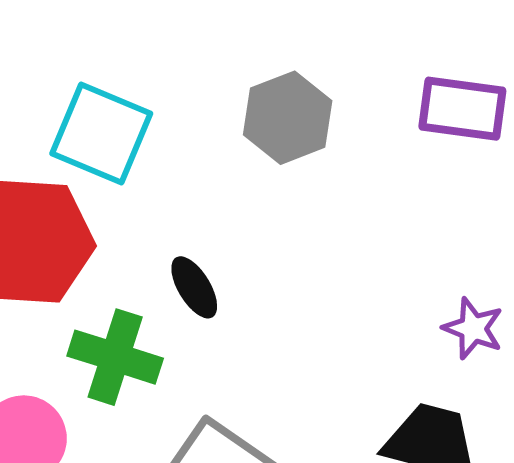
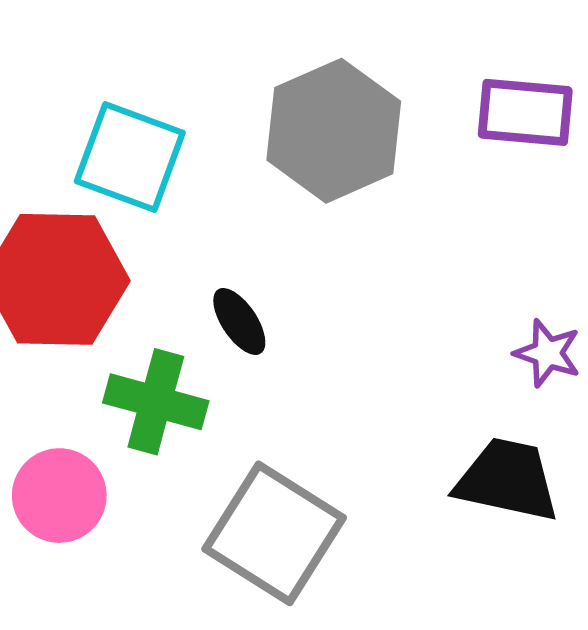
gray hexagon: (288, 118) -> (334, 131), size x1.4

